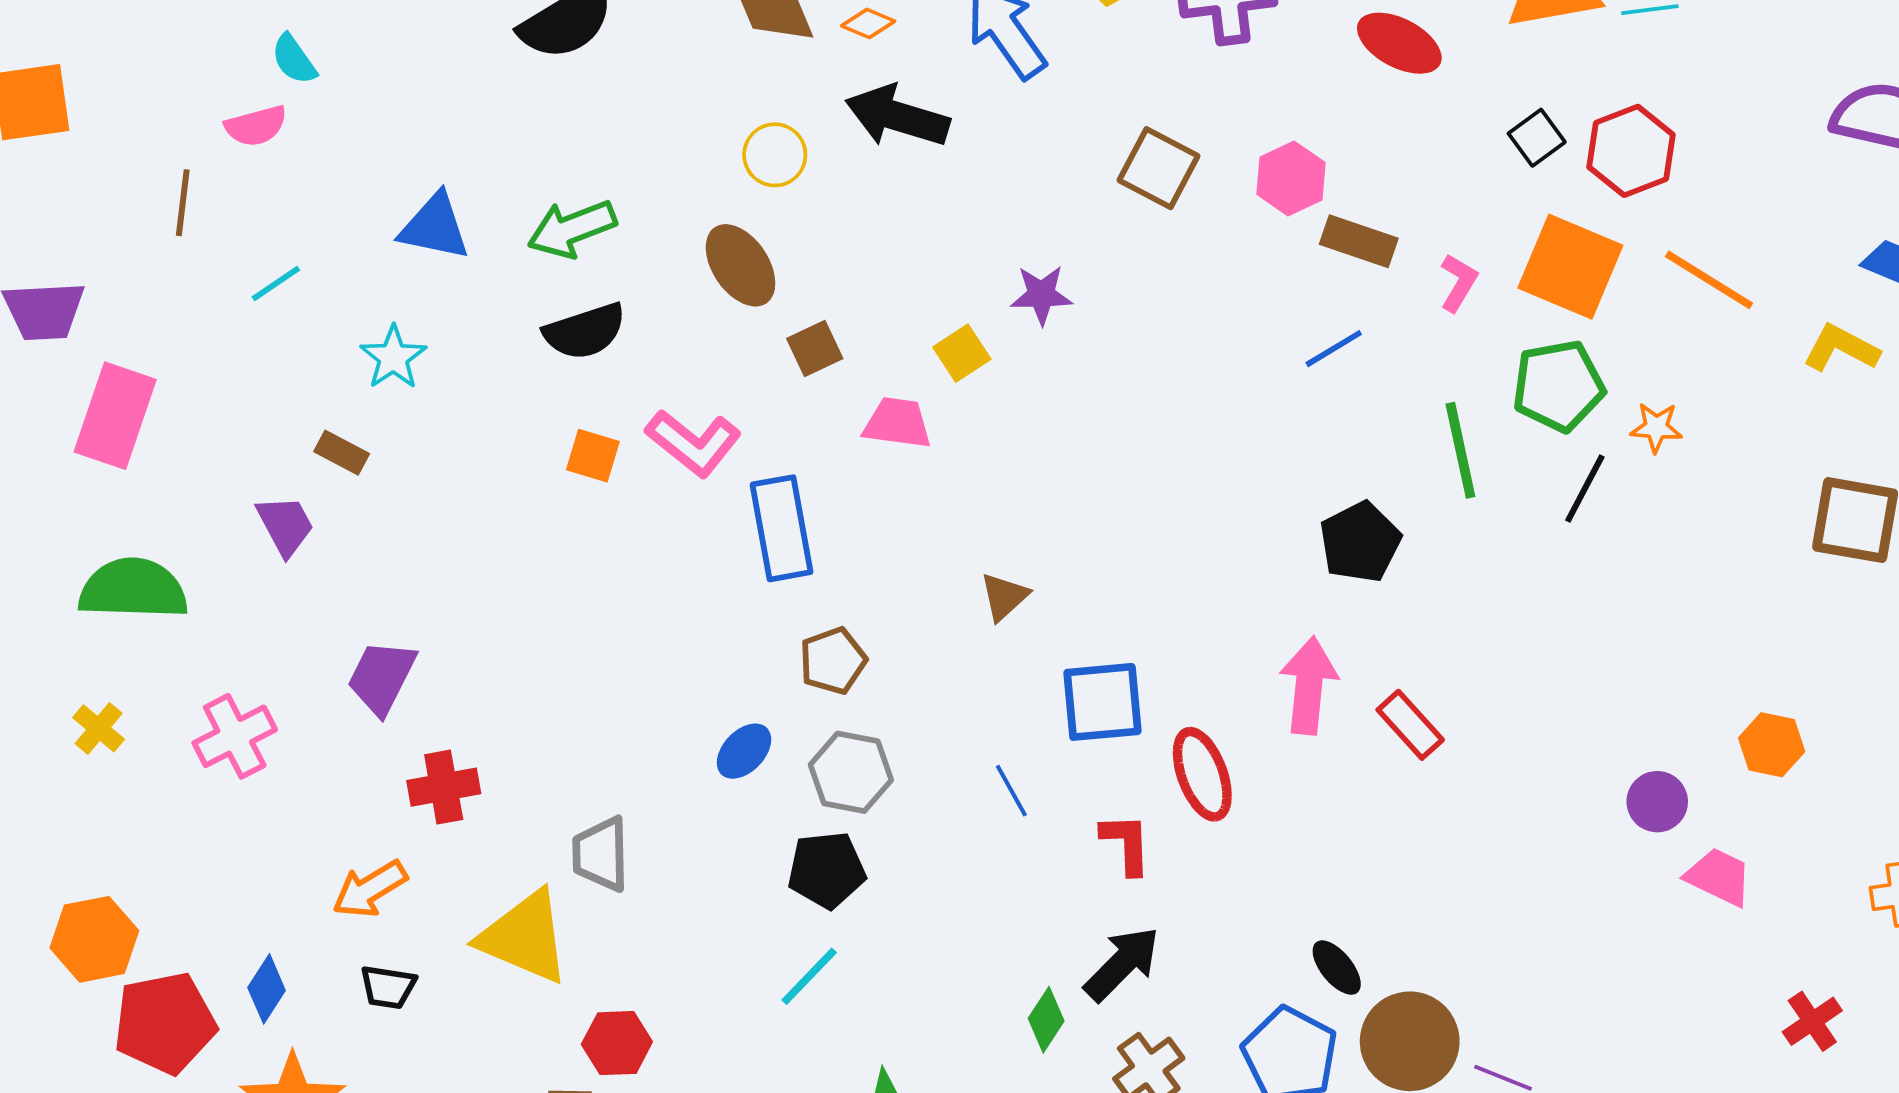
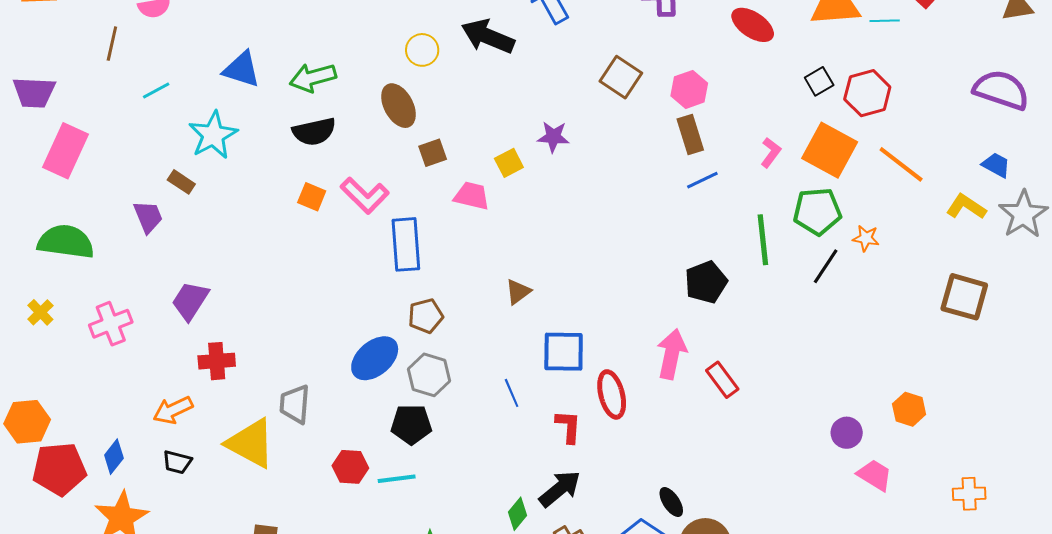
brown rectangle: (1359, 241) -> (690, 134), moved, turned 48
cyan star: (393, 357) -> (213, 135), size x1.4
blue ellipse: (744, 751) -> (375, 358), size x1.6
cyan line: (809, 976) -> (397, 479), turned 33
red hexagon: (617, 1043) -> (350, 467), moved

